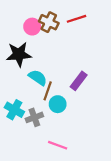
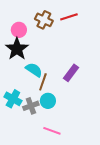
pink circle: (32, 27) -> (19, 30), moved
black star: (19, 54) -> (17, 49), turned -30
cyan circle: (58, 104) -> (48, 101), moved

